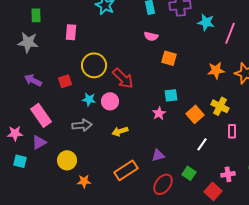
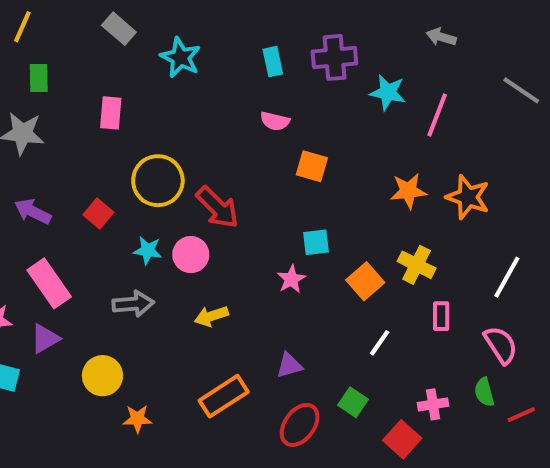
red square: (65, 81) -> (98, 213), turned -32

